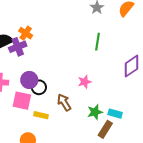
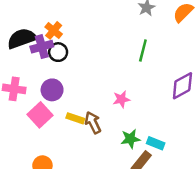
black circle: (39, 87) -> (58, 52), moved
pink square: (22, 101) -> (40, 115), turned 30
yellow rectangle: (41, 115) -> (75, 118), moved

